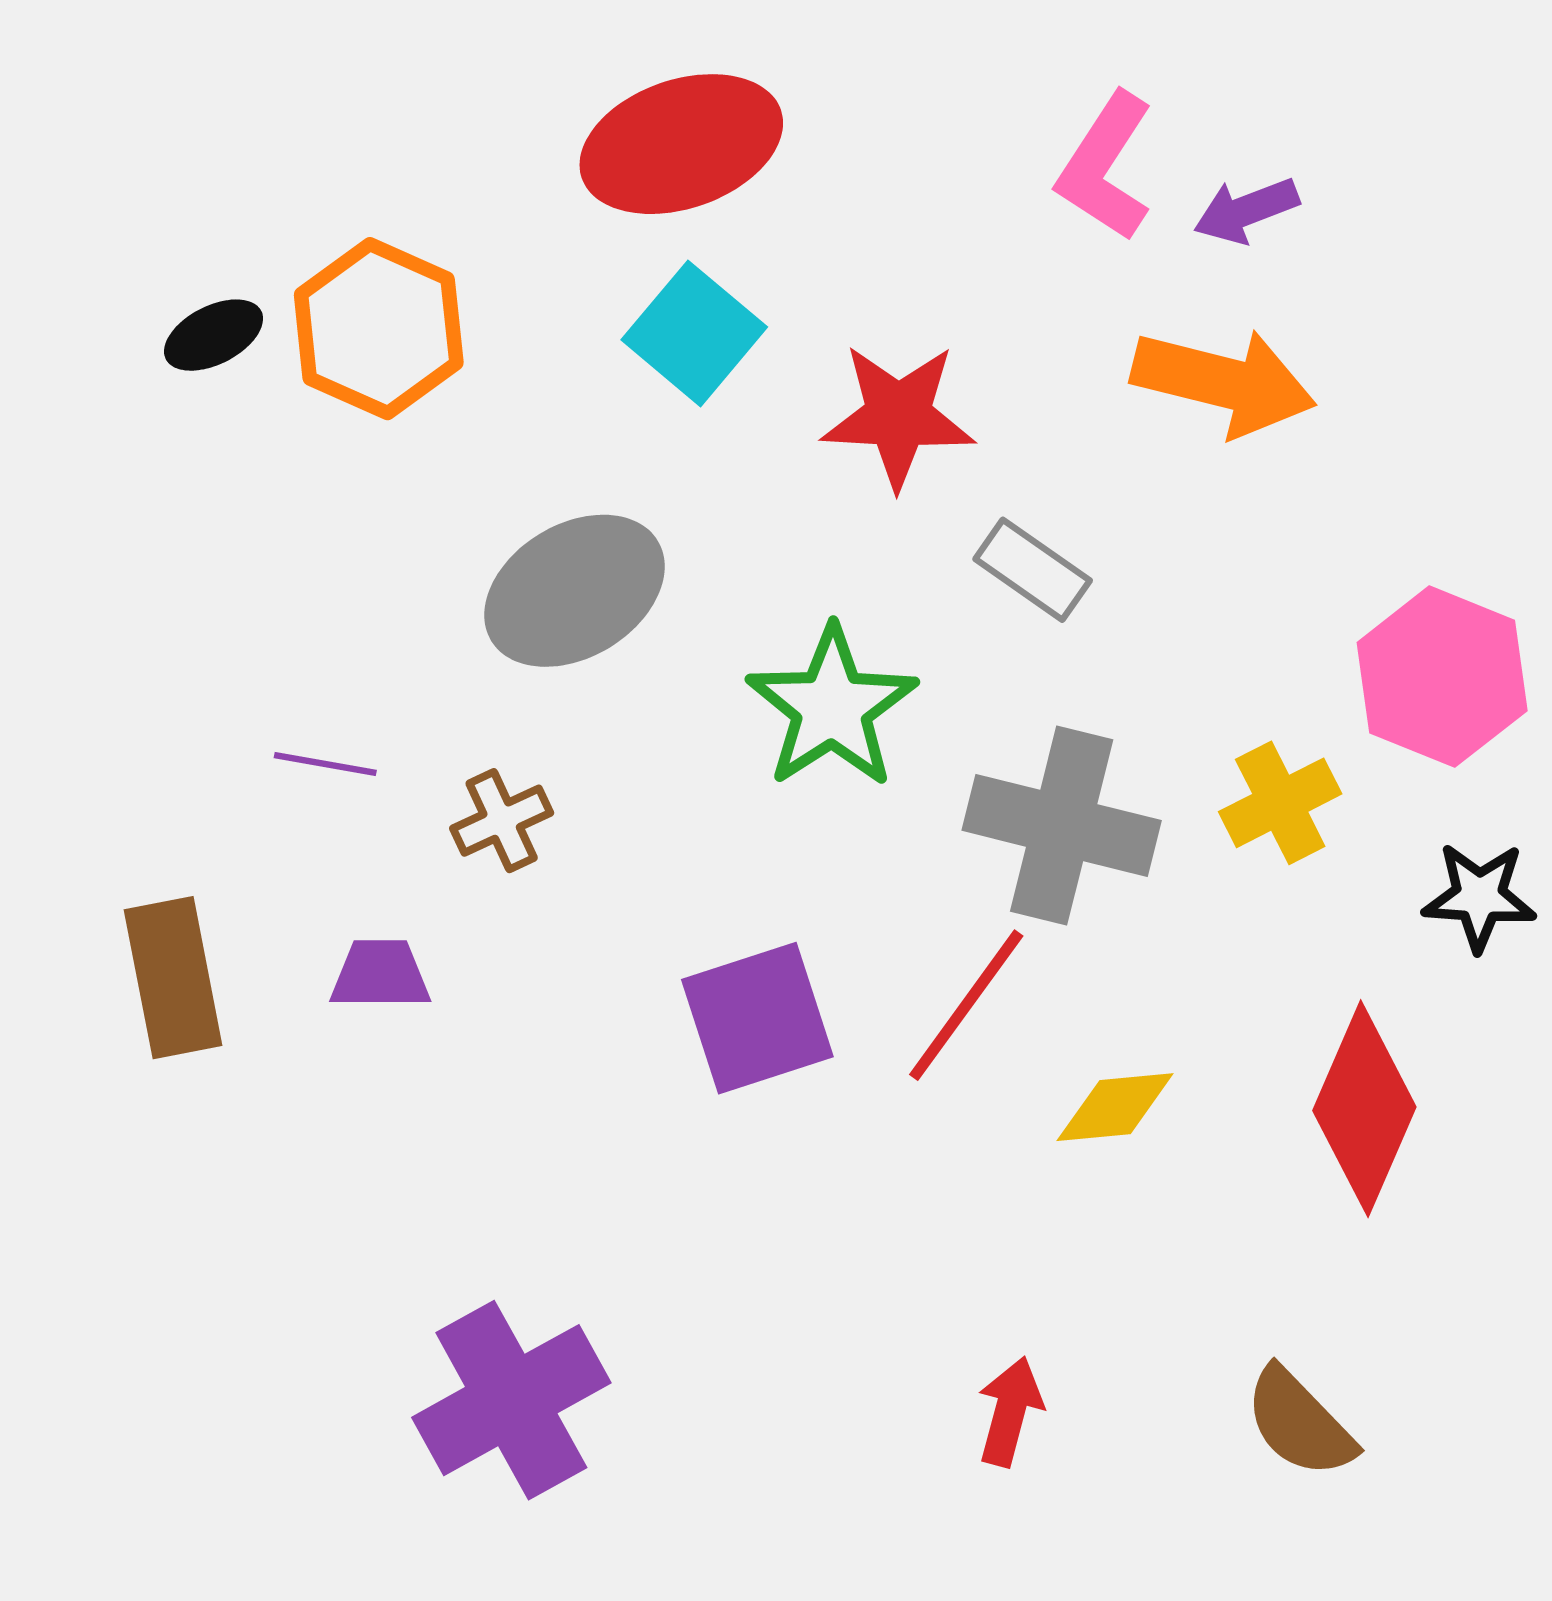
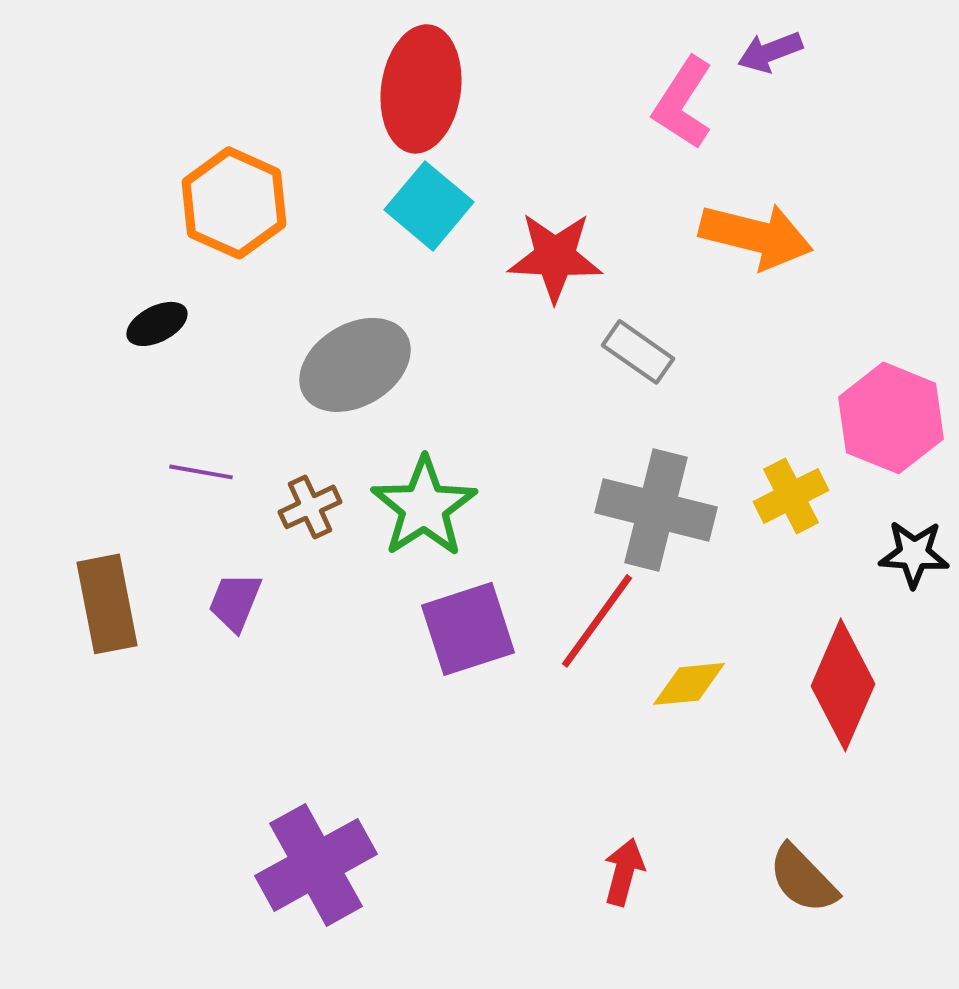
red ellipse: (681, 144) -> (421, 89), turned -63
purple arrow: (1246, 210) -> (770, 52), moved
black ellipse: (214, 335) -> (157, 324), moved
green star: (832, 707) -> (424, 507), moved
purple trapezoid: (380, 974) -> (235, 602), turned -68

